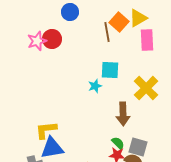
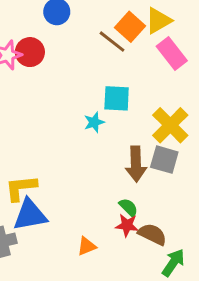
brown line: (107, 32) -> (112, 42), turned -42
pink rectangle: (147, 40) -> (172, 54), turned -35
gray square: (138, 147) -> (164, 160), moved

